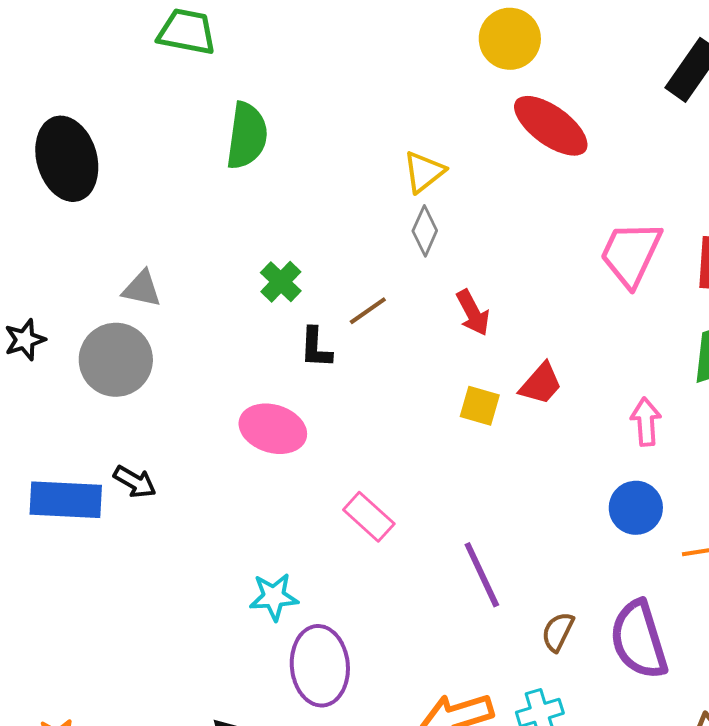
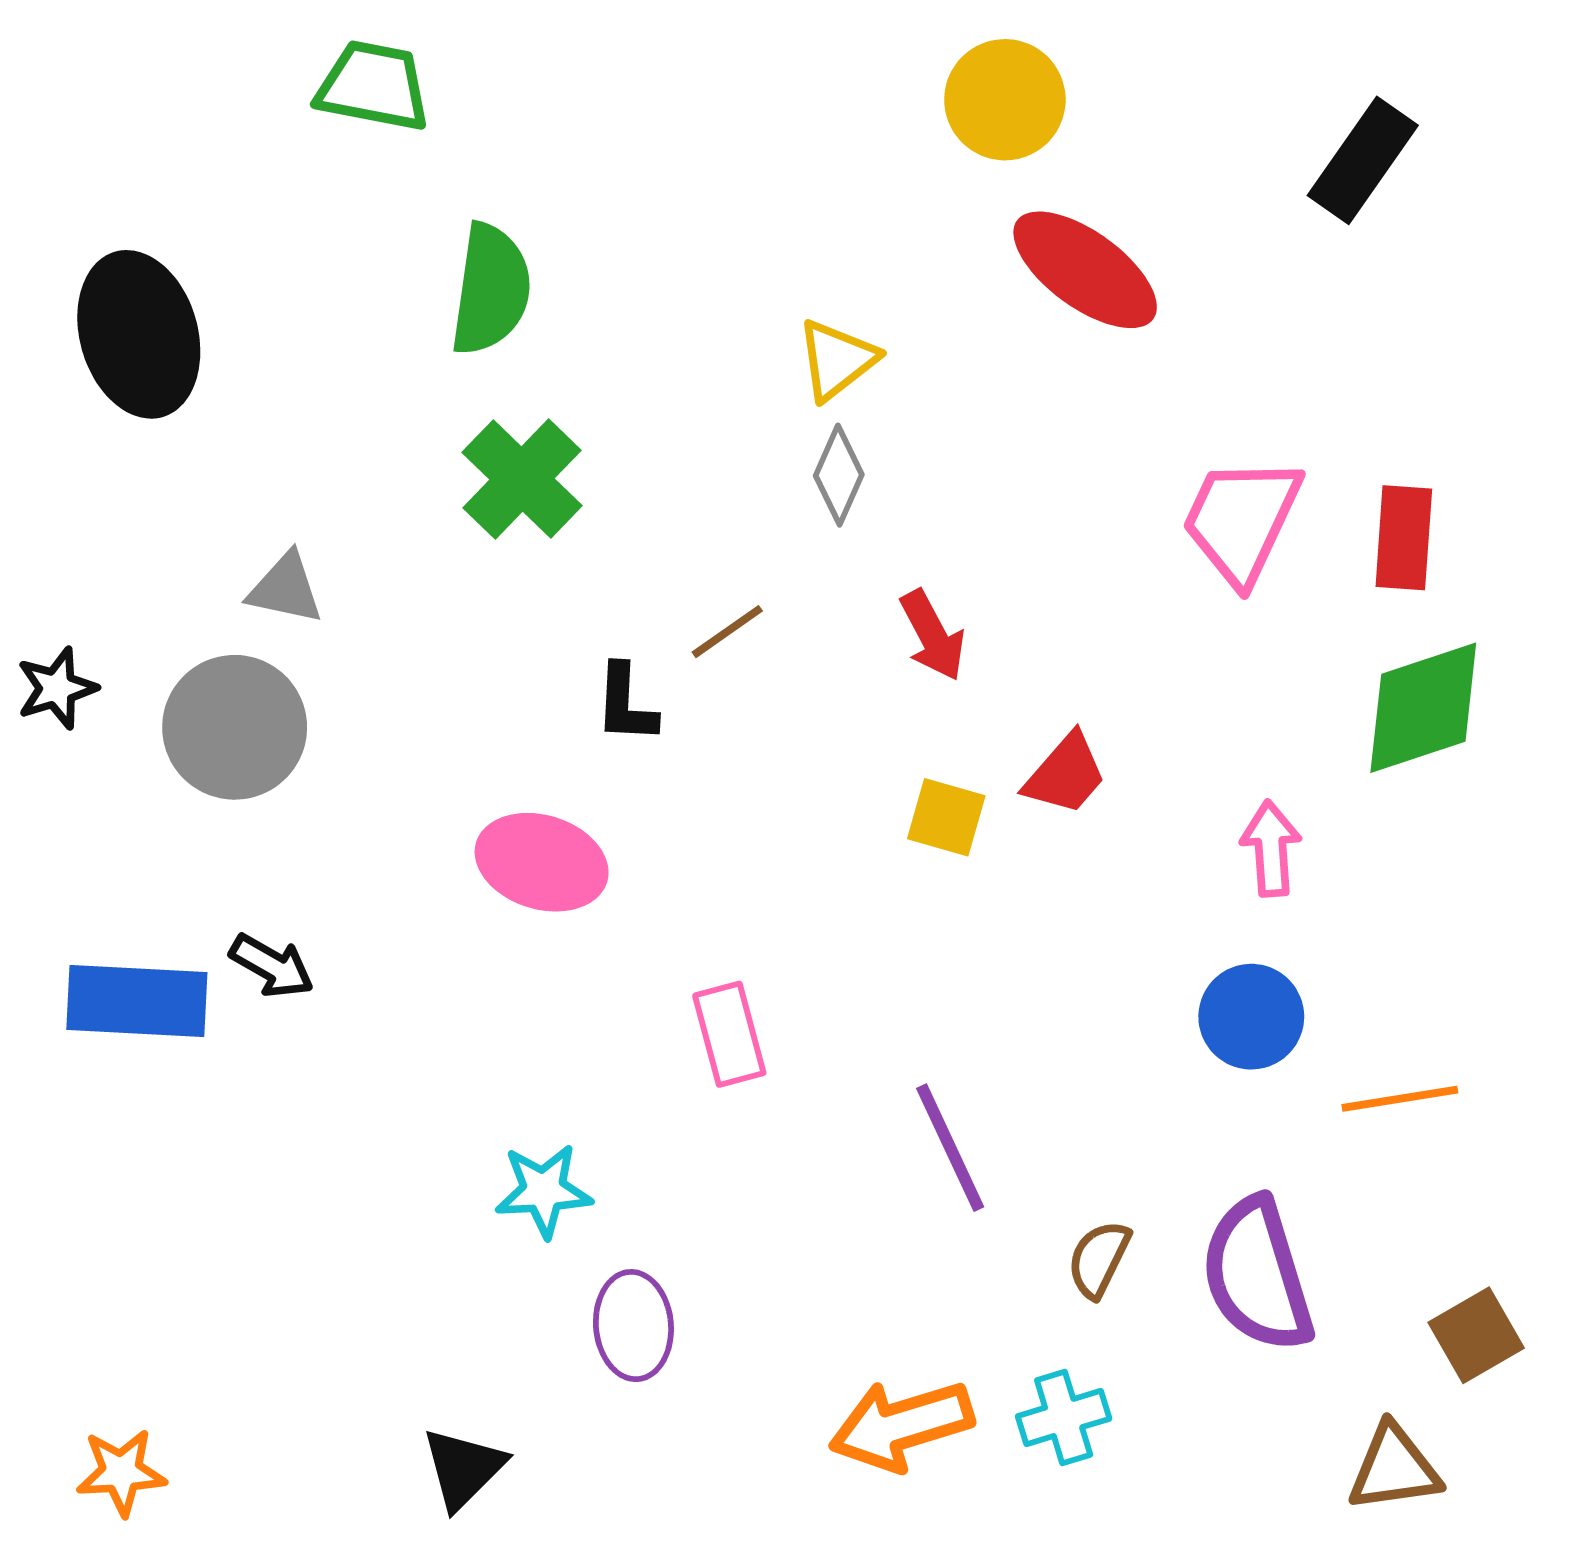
green cross: (281, 282) -> (522, 479), moved, size x1.5
pink rectangle: (369, 517) -> (729, 1034), turned 33
purple ellipse: (320, 666) -> (633, 1326), size x0.7

